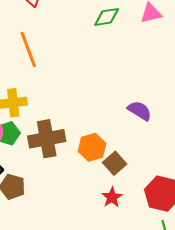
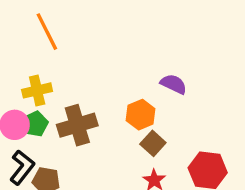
orange hexagon: (92, 147) -> (141, 115), moved

